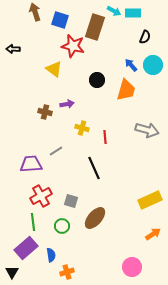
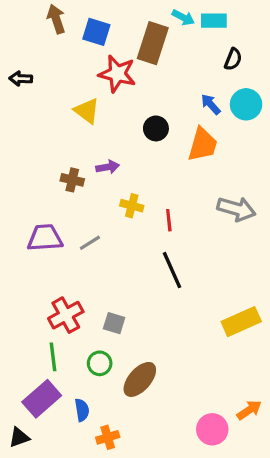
purple trapezoid: (31, 164) -> (45, 238), moved
black line: (94, 168) -> (172, 270), moved
brown ellipse: (95, 218) -> (140, 379), moved
orange arrow: (153, 234) -> (249, 410), moved
black triangle: (12, 272) -> (19, 437), turned 40

